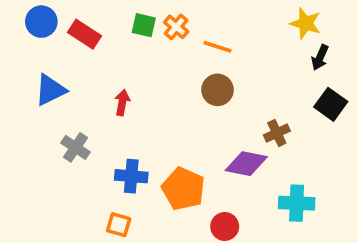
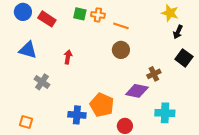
orange cross: (176, 27) -> (98, 15), turned -32
blue triangle: (50, 90) -> (28, 50), turned 42
blue cross: (131, 176) -> (77, 115), moved
orange square: (119, 225) -> (26, 122), moved

